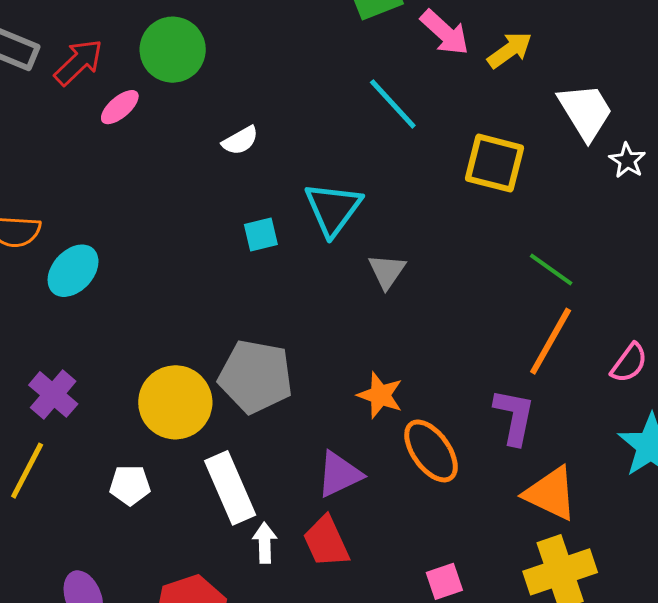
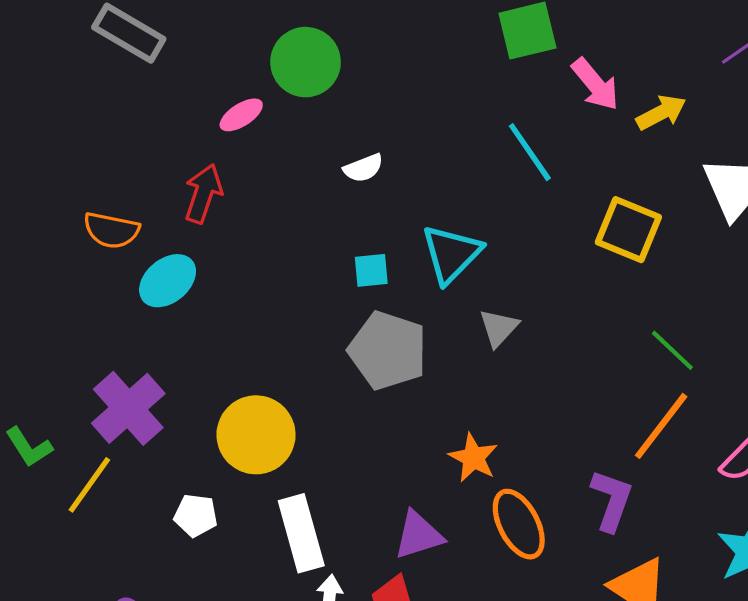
red arrow: (78, 62) -> (203, 194), moved, turned -36
gray pentagon: (256, 377) -> (388, 350), moved
purple cross: (53, 394) -> (128, 408), size x1.4

